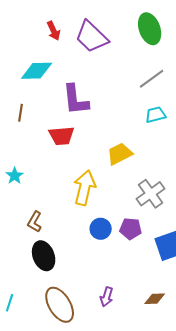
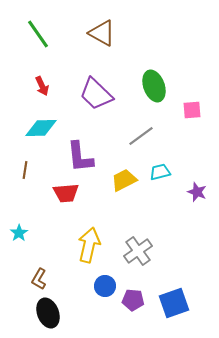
red arrow: (54, 31) -> (42, 86), moved
gray line: (152, 79) -> (141, 136), moved
yellow trapezoid: (120, 154) -> (124, 180), moved
gray cross: (151, 194) -> (138, 251), moved
purple pentagon: (131, 229) -> (133, 300), moved

